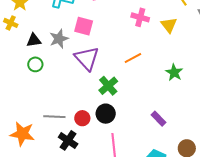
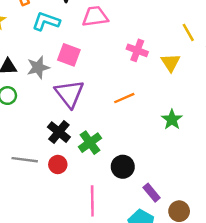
green cross: (108, 86) -> (90, 143), moved
black circle: (106, 114) -> (123, 167), moved
purple rectangle: (158, 119) -> (152, 193), moved
black cross: (68, 140) -> (59, 132), moved

